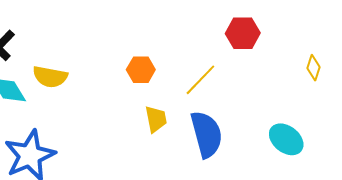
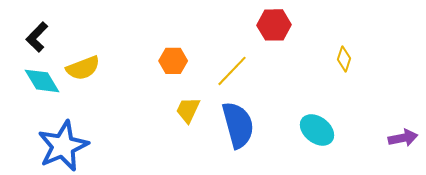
yellow semicircle: (50, 77) -> (83, 68), turned -32
yellow trapezoid: (156, 119) -> (188, 110), turned -144

